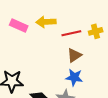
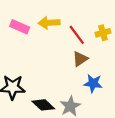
red line: (71, 33) -> (77, 35), turned 66
blue star: (74, 77) -> (93, 83), moved

